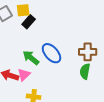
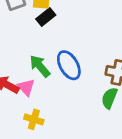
pink triangle: (24, 75) -> (26, 87), turned -40

